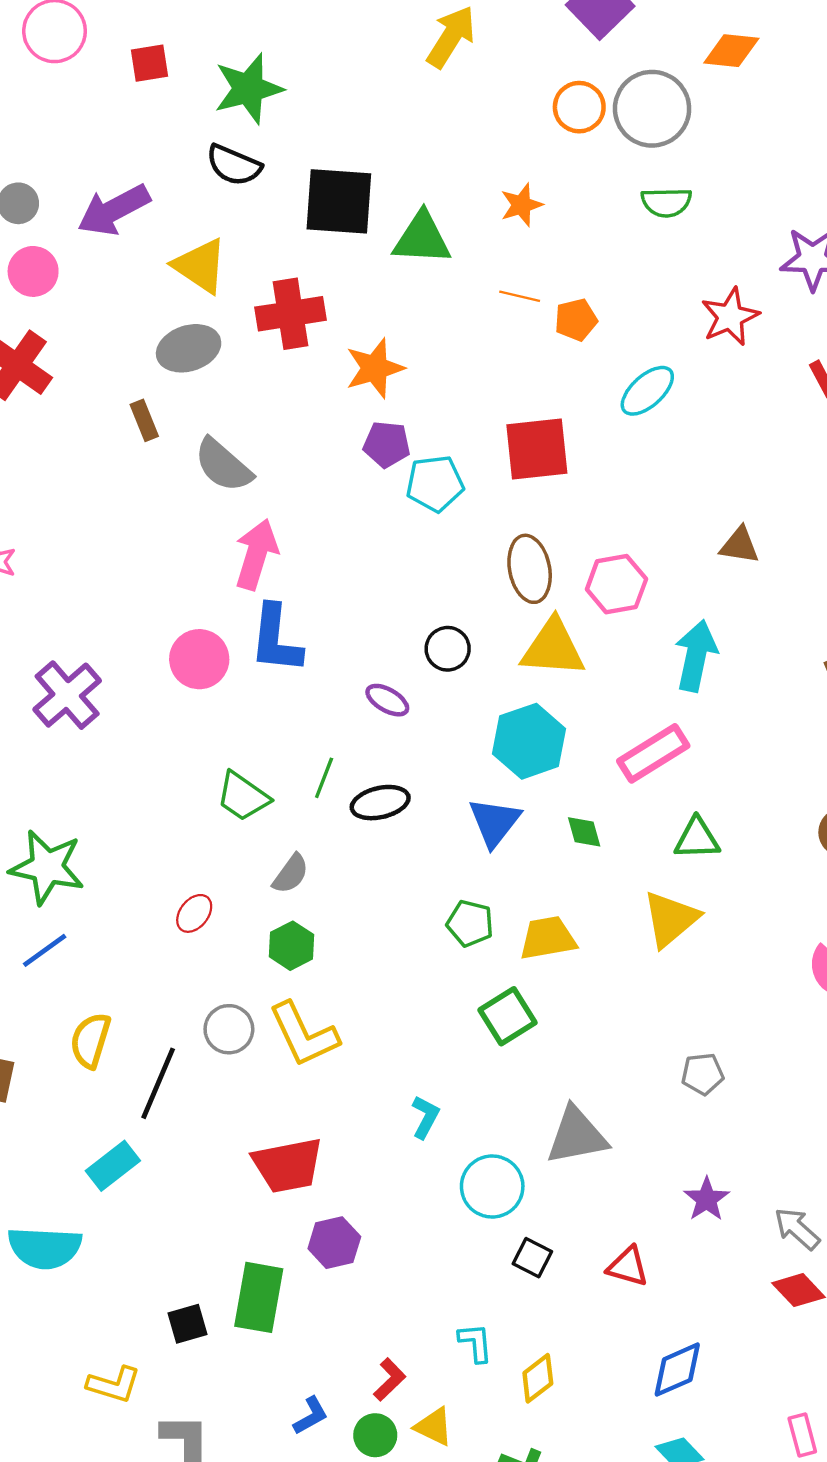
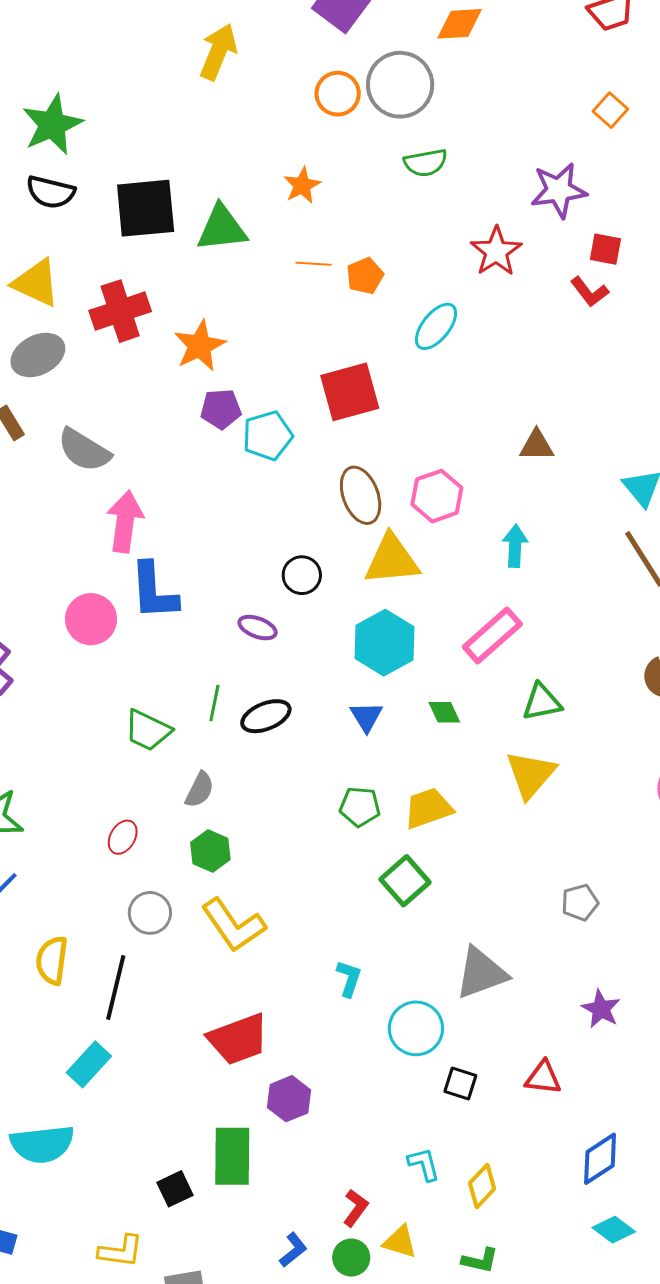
cyan arrow: (696, 656) -> (515, 546), size x0.7
blue triangle: (495, 822) -> (366, 717), size x0.7
gray circle: (229, 1029) -> (150, 913), moved

